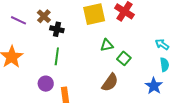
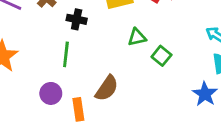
black cross: (57, 29) -> (77, 19), moved
brown semicircle: (110, 82) -> (107, 88), moved

